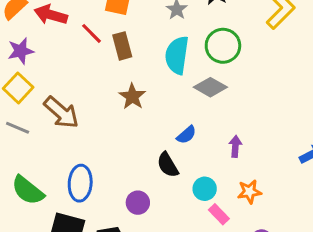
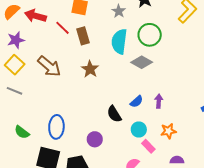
brown arrow: (61, 112) -> (49, 66), moved
blue semicircle: (186, 135) -> (137, 102), moved
green semicircle: (28, 190) -> (22, 132), size x0.7

